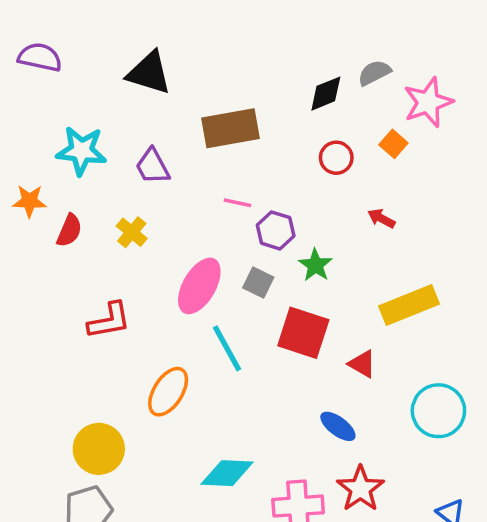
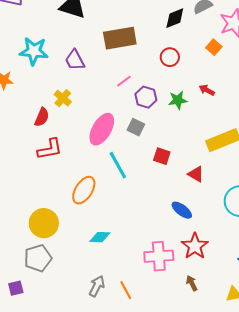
red circle: (336, 158) -> (170, 57), moved
pink line: (237, 203) -> (124, 81), turned -49
red semicircle: (69, 230) -> (42, 117), moved
green star: (315, 265) -> (178, 100), moved, turned 30
red square: (303, 333) -> (162, 156), size x0.6
cyan diamond: (227, 473) -> (100, 237), moved, size x0.7

